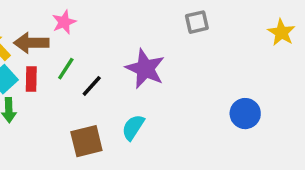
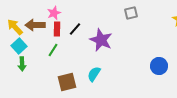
green line: (66, 69) -> (53, 50), moved
red rectangle: (31, 79) -> (57, 29), moved
black line: (92, 86) -> (75, 29), moved

